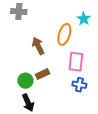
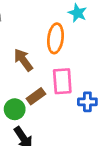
pink rectangle: (76, 62) -> (62, 81), moved

